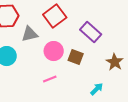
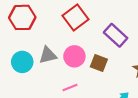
gray triangle: (30, 34) -> (48, 55), moved

